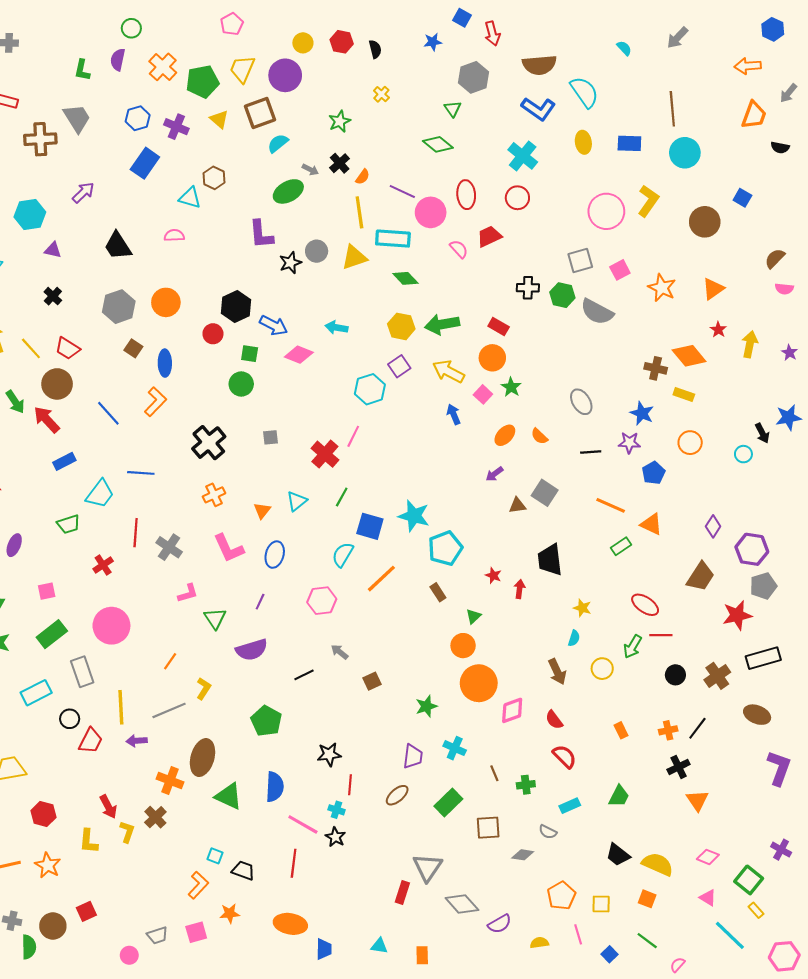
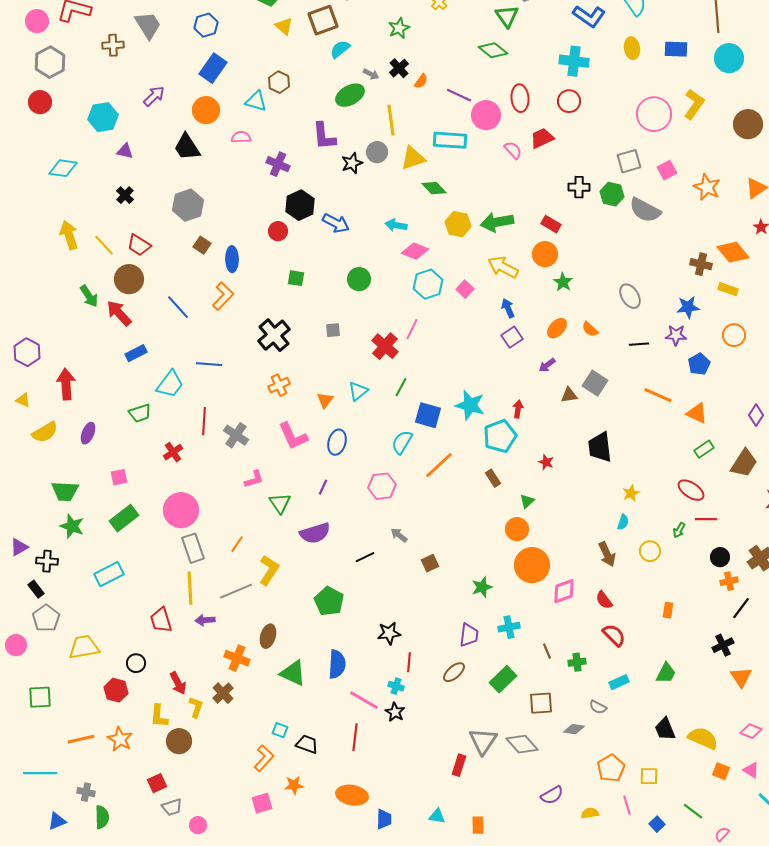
green triangle: (453, 109) -> (507, 16), size x1.4
purple cross: (176, 127) -> (278, 164), moved
brown cross: (40, 139) -> (113, 45), size x0.7
cyan cross: (523, 156) -> (574, 61), turned -32
yellow line: (359, 212) -> (391, 120), moved
green diamond: (405, 278) -> (434, 188), moved
orange circle: (166, 302) -> (206, 110), moved
green square: (250, 354) -> (296, 278), moved
pink diamond: (299, 355) -> (415, 251), moved
purple square: (399, 366) -> (512, 337), moved
green circle: (241, 384) -> (359, 279), moved
pink square: (483, 394) -> (465, 289), moved
blue star: (642, 413) -> (688, 307), turned -30
green rectangle: (621, 546) -> (704, 449), moved
red arrow: (520, 589) -> (518, 409), moved
yellow star: (582, 608) -> (631, 493), turned 30
green arrow: (633, 647) -> (679, 530), size x0.7
gray rectangle: (82, 672) -> (193, 548), moved
yellow L-shape: (204, 688) -> (269, 570), size x1.4
black circle: (70, 719) -> (136, 663), moved
orange rectangle: (621, 730) -> (668, 610), turned 35
orange cross: (668, 730) -> (729, 581), moved
red trapezoid: (91, 741) -> (161, 620), turned 136
cyan cross: (455, 748) -> (509, 627), turned -35
brown ellipse: (203, 758) -> (268, 636), size x0.7
black trapezoid: (618, 855) -> (665, 729), turned 30
orange square: (647, 899) -> (721, 771), moved
gray diamond: (462, 904) -> (522, 744), moved
brown circle: (53, 926) -> (179, 741), moved
gray trapezoid: (158, 935) -> (172, 807), moved

